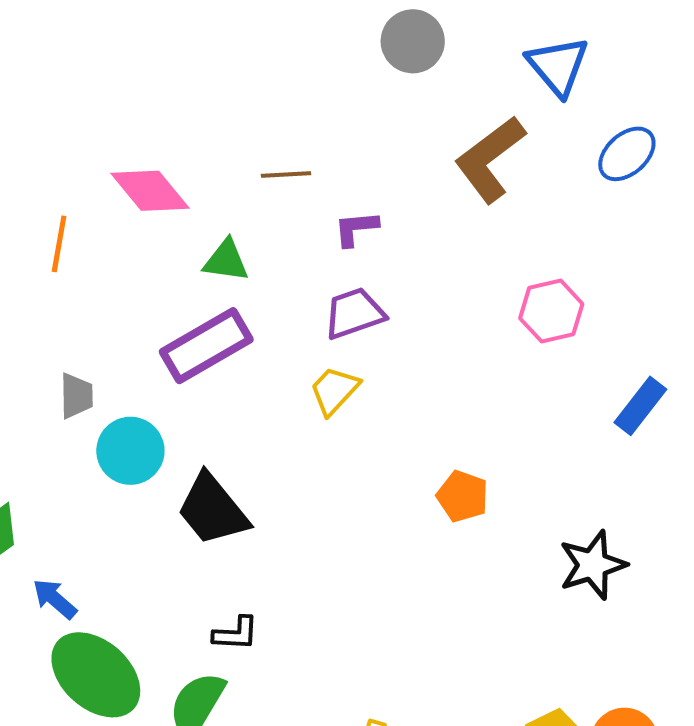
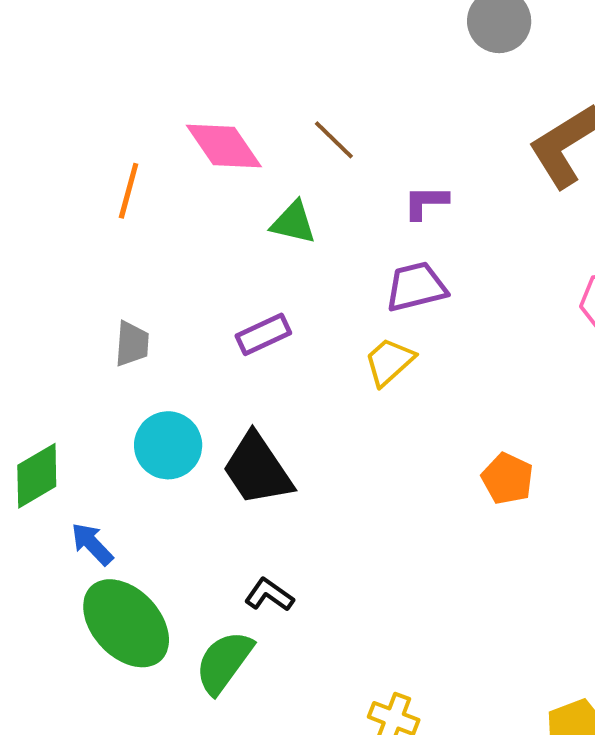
brown line: (286, 174) -> (334, 140), moved, turned 42
purple rectangle: (206, 346) -> (263, 334), moved, size x0.6
cyan circle: (130, 451) -> (168, 445), moved
black L-shape: (236, 634) -> (269, 595), turned -153

